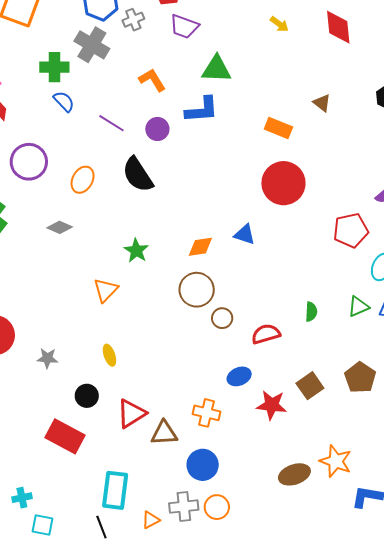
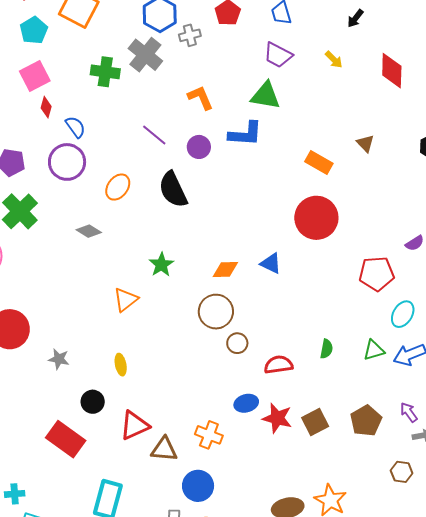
purple trapezoid: (184, 26) -> (278, 55), moved
blue semicircle: (64, 101) -> (75, 127), moved
red star: (272, 405) -> (277, 418), moved

